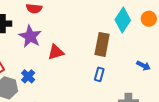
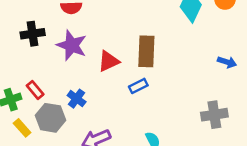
brown rectangle: (102, 44) -> (146, 51), moved
blue rectangle: (99, 74) -> (138, 86), moved, turned 56

